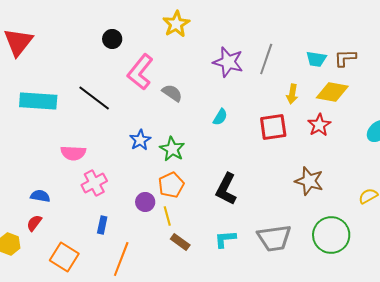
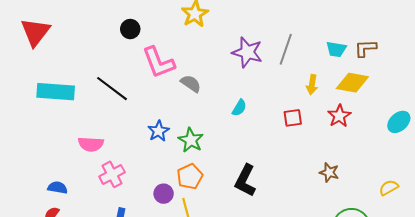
pink L-shape: (140, 72) -> (159, 62), turned -60
red square: (273, 127) -> (293, 118), size x0.7
brown star: (309, 181) -> (329, 172), size x0.7

